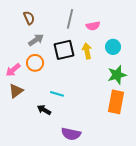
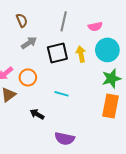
pink semicircle: (93, 26) -> (95, 27), moved
cyan circle: (113, 47) -> (107, 50), size x1.5
orange circle: (35, 63) -> (28, 77), moved
cyan line: (57, 94) -> (62, 94), moved

